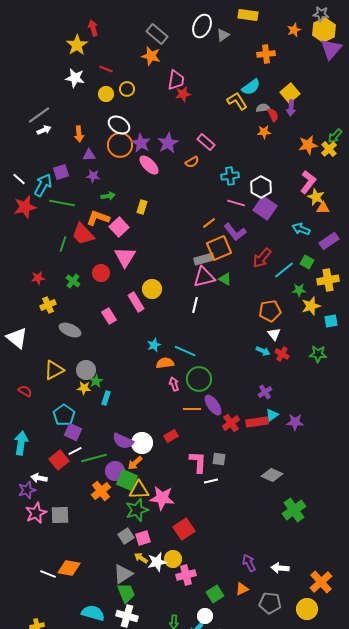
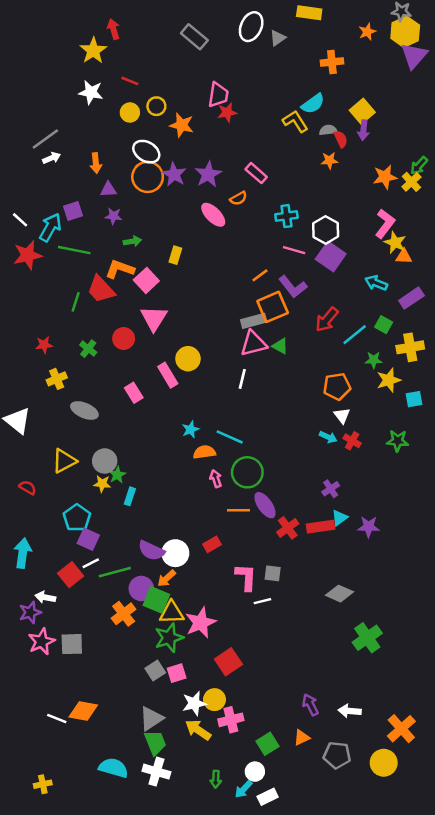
orange star: (151, 56) -> (182, 125), moved
pink ellipse: (149, 165) -> (213, 215), moved
pink star: (162, 498) -> (201, 623), turned -30
yellow arrow: (141, 558) -> (198, 730), moved, size x1.5

